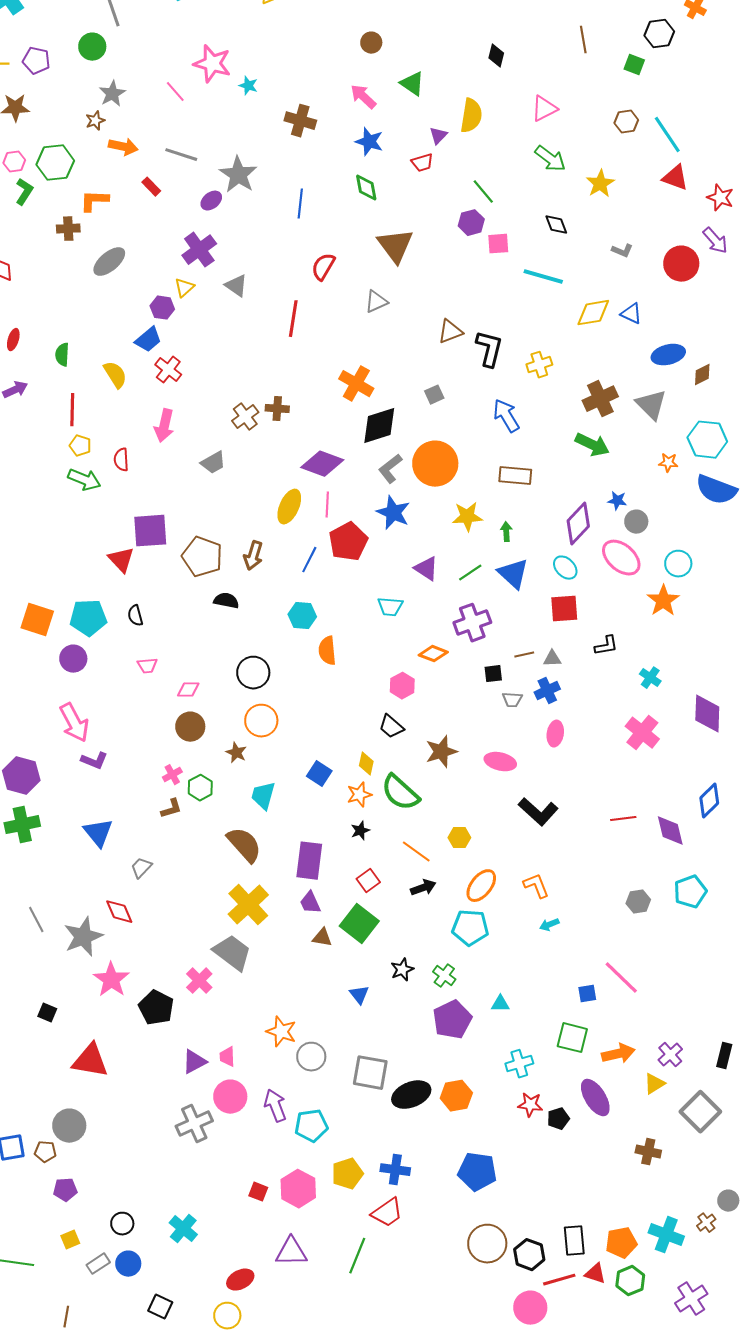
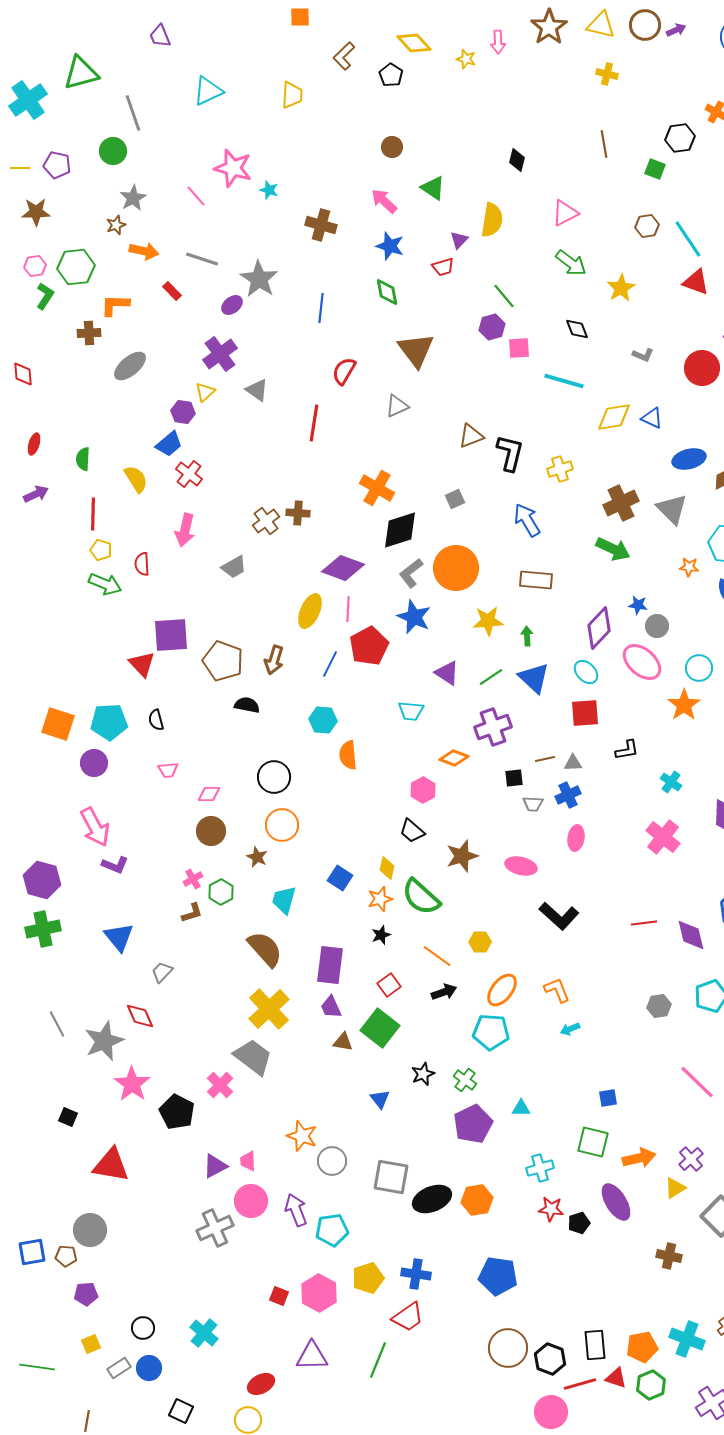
pink line: (621, 978) -> (697, 1082), moved

